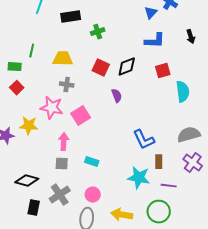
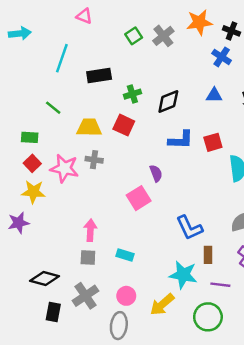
blue triangle: (151, 13) -> (214, 95), moved, turned 48
blue L-shape: (155, 41) -> (181, 140), moved
green line: (32, 51) -> (53, 108), moved, turned -64
black diamond: (127, 67) -> (168, 101), moved
red square: (101, 68) -> (124, 125), moved
pink star: (52, 108) -> (64, 168), moved
pink square: (81, 116) -> (139, 198), moved
yellow star: (29, 126) -> (33, 192), moved
yellow arrow: (122, 215) -> (162, 304), moved, turned -50

